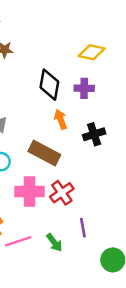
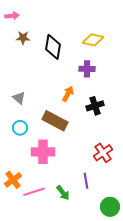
black diamond: (49, 85) -> (53, 47), moved
orange arrow: (61, 119) -> (68, 94), turned 49
red cross: (62, 193) -> (103, 153), moved

